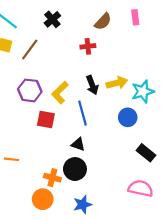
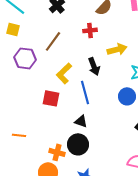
brown line: (30, 50) -> (53, 41), moved
yellow arrow: (117, 83) -> (117, 49), moved
purple hexagon: (30, 90) -> (25, 58), moved

